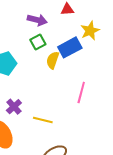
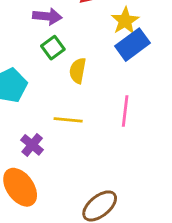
blue rectangle: (70, 47) -> (133, 45), moved
yellow line: (43, 120) -> (68, 120), moved

